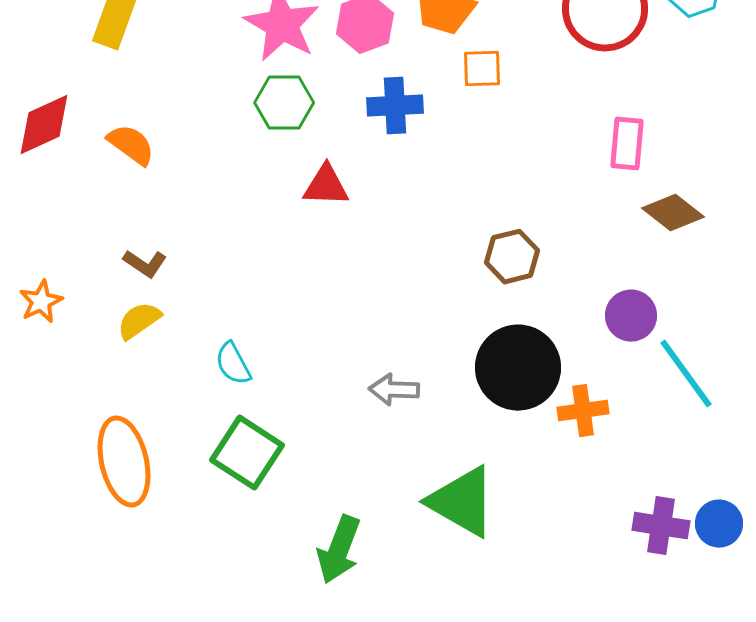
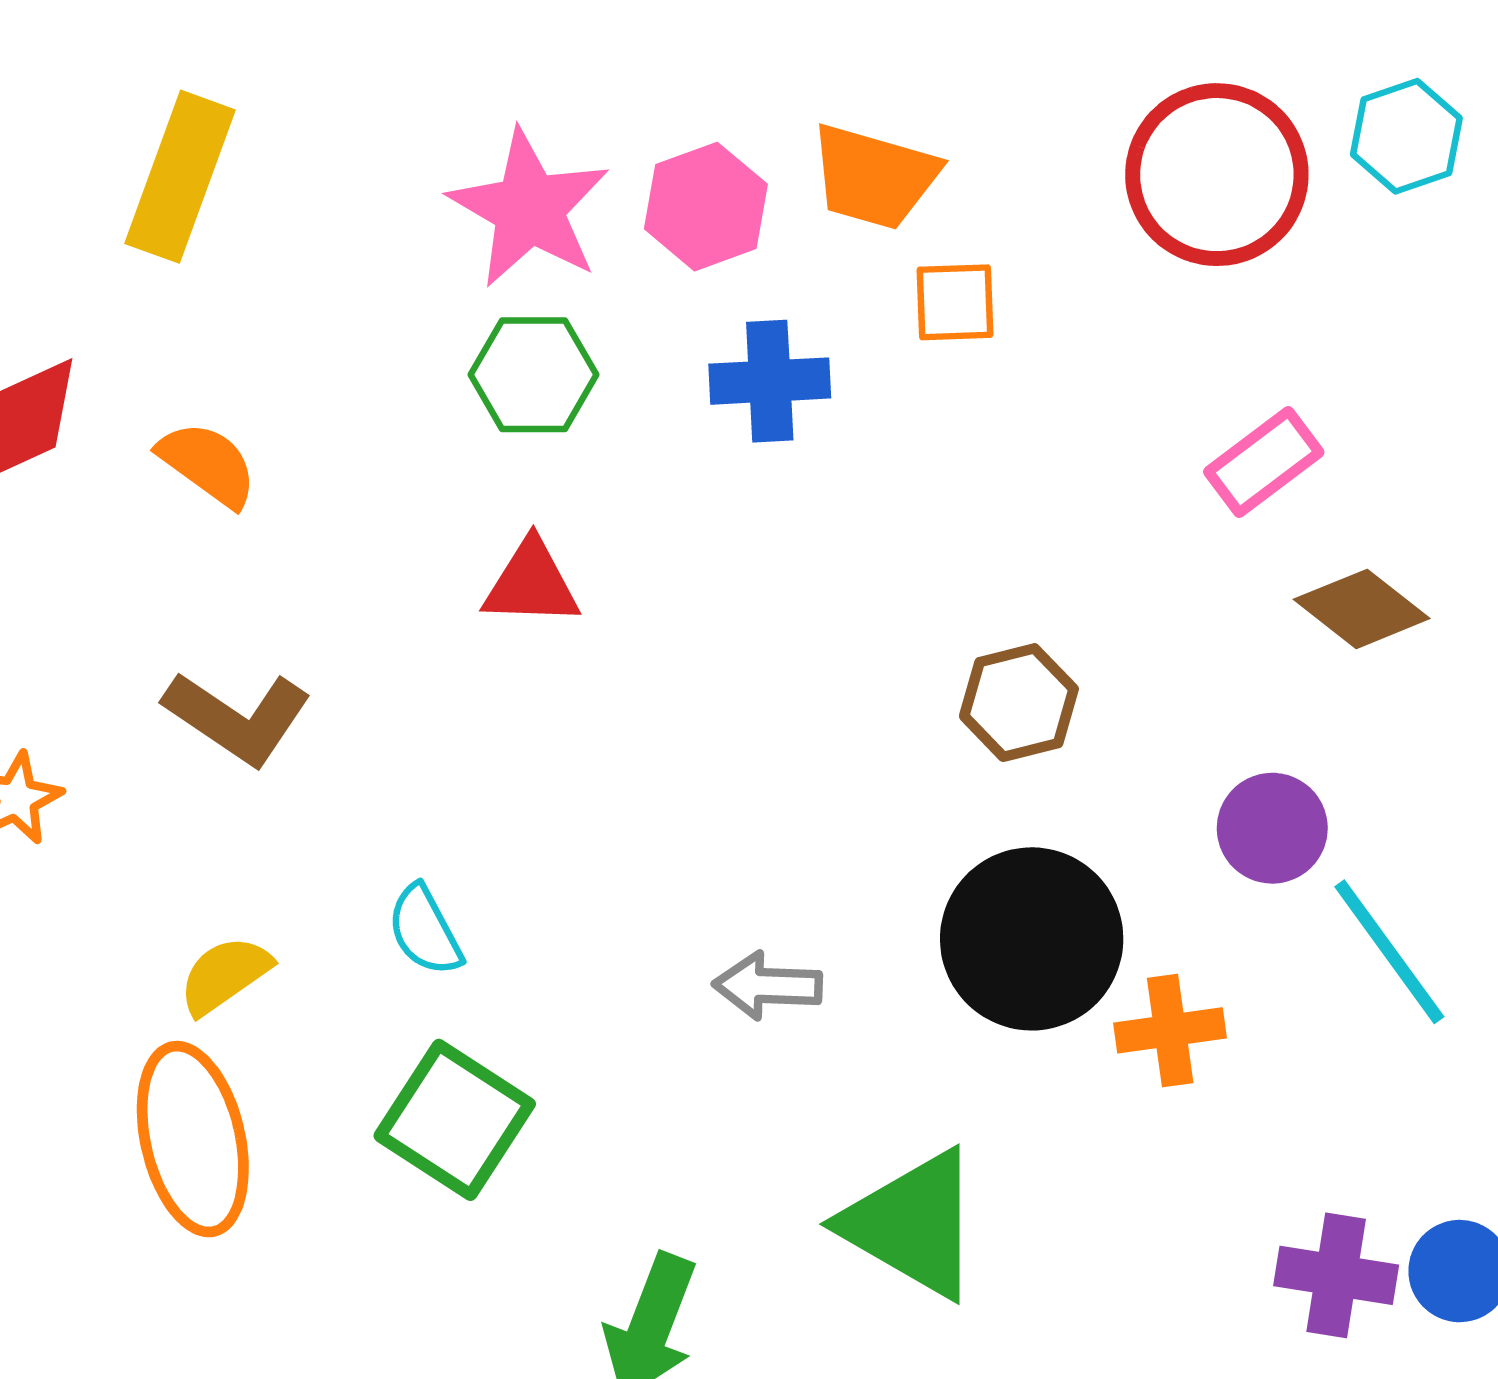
pink rectangle: (627, 144) -> (1264, 462), turned 48
red triangle: (326, 186) -> (531, 583), moved
brown L-shape: (145, 264) -> (238, 717), size x1.6
yellow semicircle: (139, 321) -> (225, 975), moved

